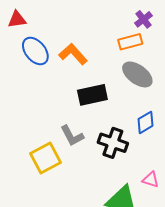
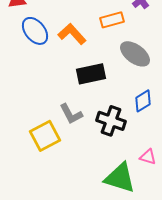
orange rectangle: (130, 42) -> (112, 20), moved

